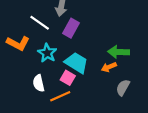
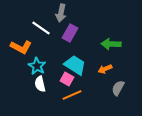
green arrow: (119, 52) -> (111, 44), moved
cyan star: (47, 53) -> (37, 66), moved
orange line: (60, 96) -> (72, 95), moved

